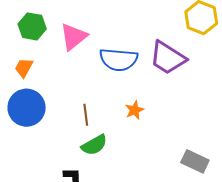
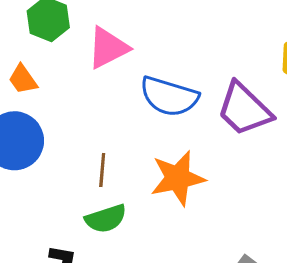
orange trapezoid: (24, 68) -> (23, 79), turned -75
orange star: (135, 110) -> (178, 178), size x1.8

